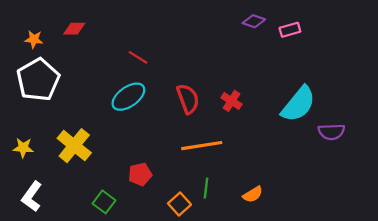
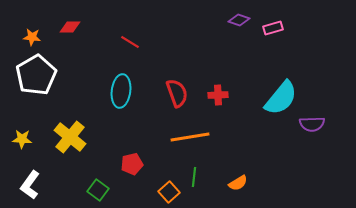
red line: (138, 57) -> (130, 42), moved
cyan ellipse: (128, 97) -> (121, 91), turned -48
red cross: (232, 101) -> (218, 95), turned -36

